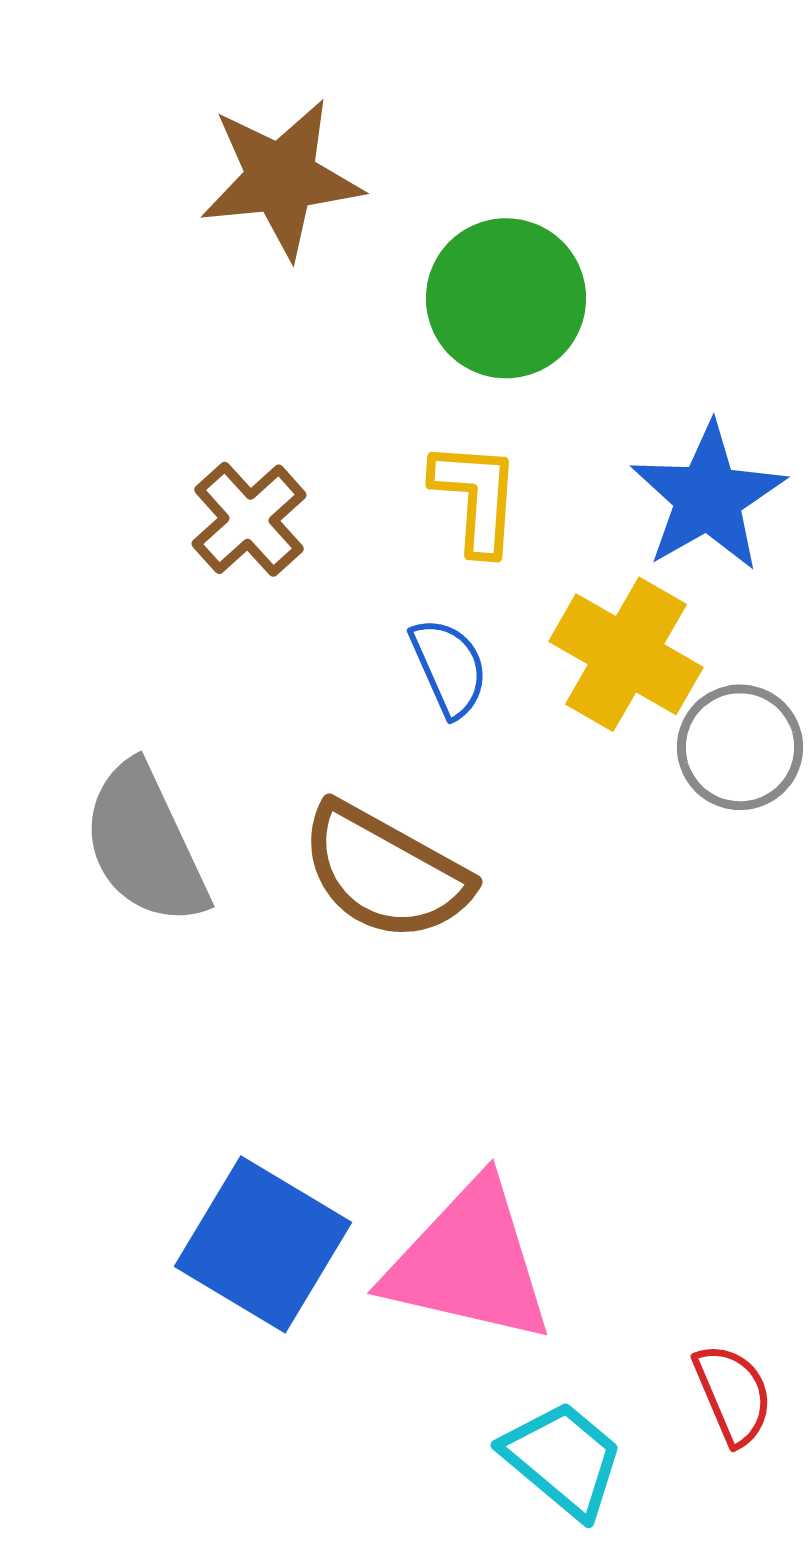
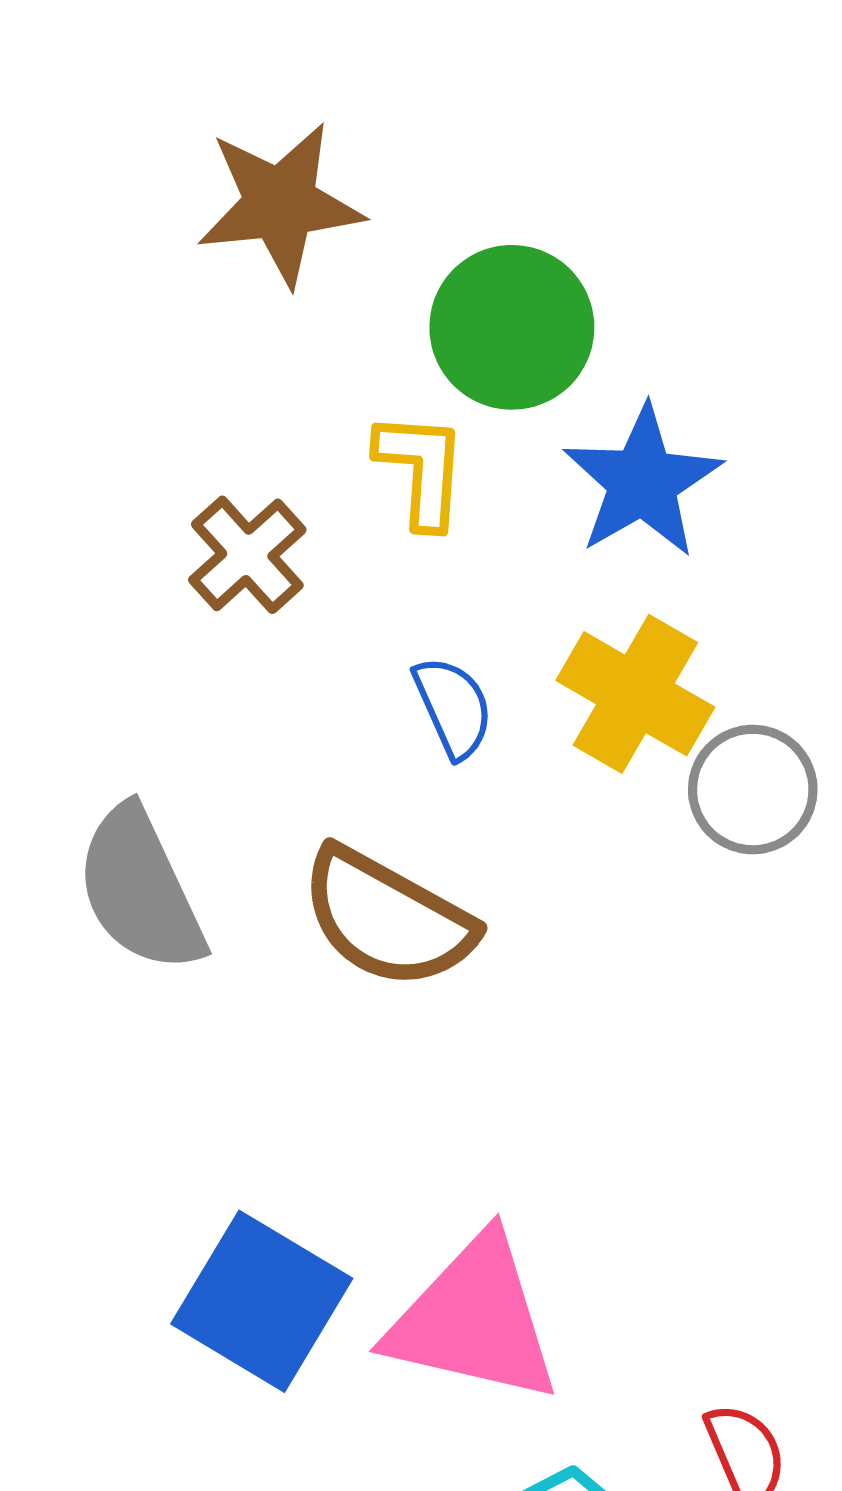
yellow L-shape: (476, 497) -> (421, 469), moved
blue star: (708, 497) -> (643, 482), moved

